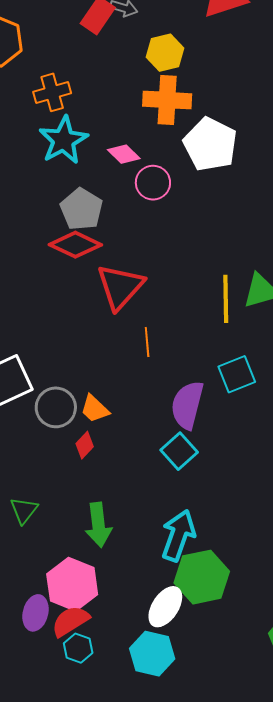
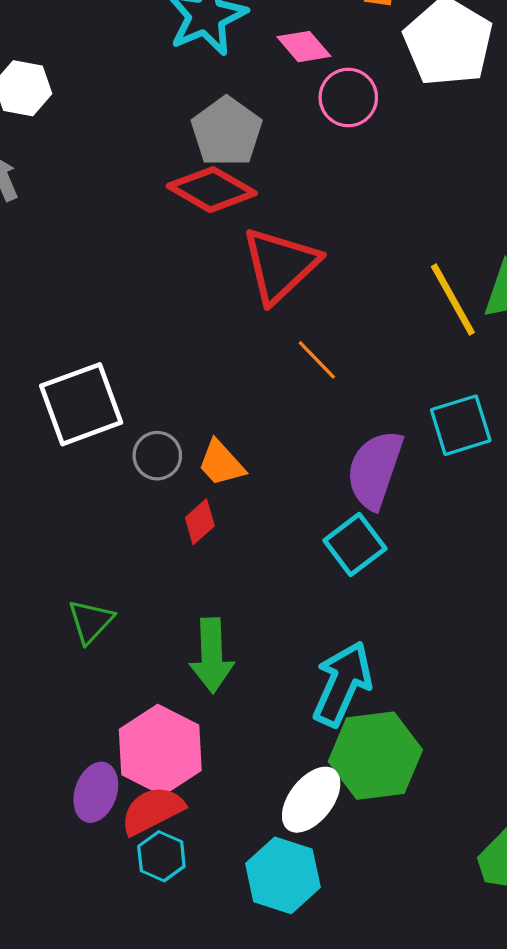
yellow line: (226, 299) -> (453, 299), turned -33
orange line: (147, 342) -> (317, 360), turned -44
gray circle: (56, 407) -> (157, 456), size x0.7

